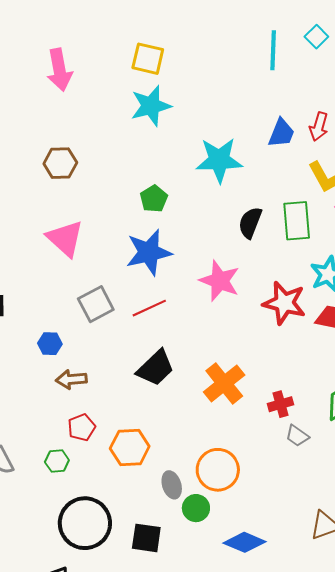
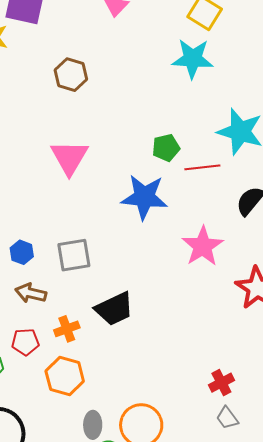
brown hexagon: (60, 163) -> (71, 75), moved
gray square: (96, 304) -> (74, 255), moved
red line: (149, 308) -> (202, 167), moved
orange cross: (224, 383) -> (67, 329), moved, size x0.6
red cross: (281, 404) -> (221, 383), turned -30

